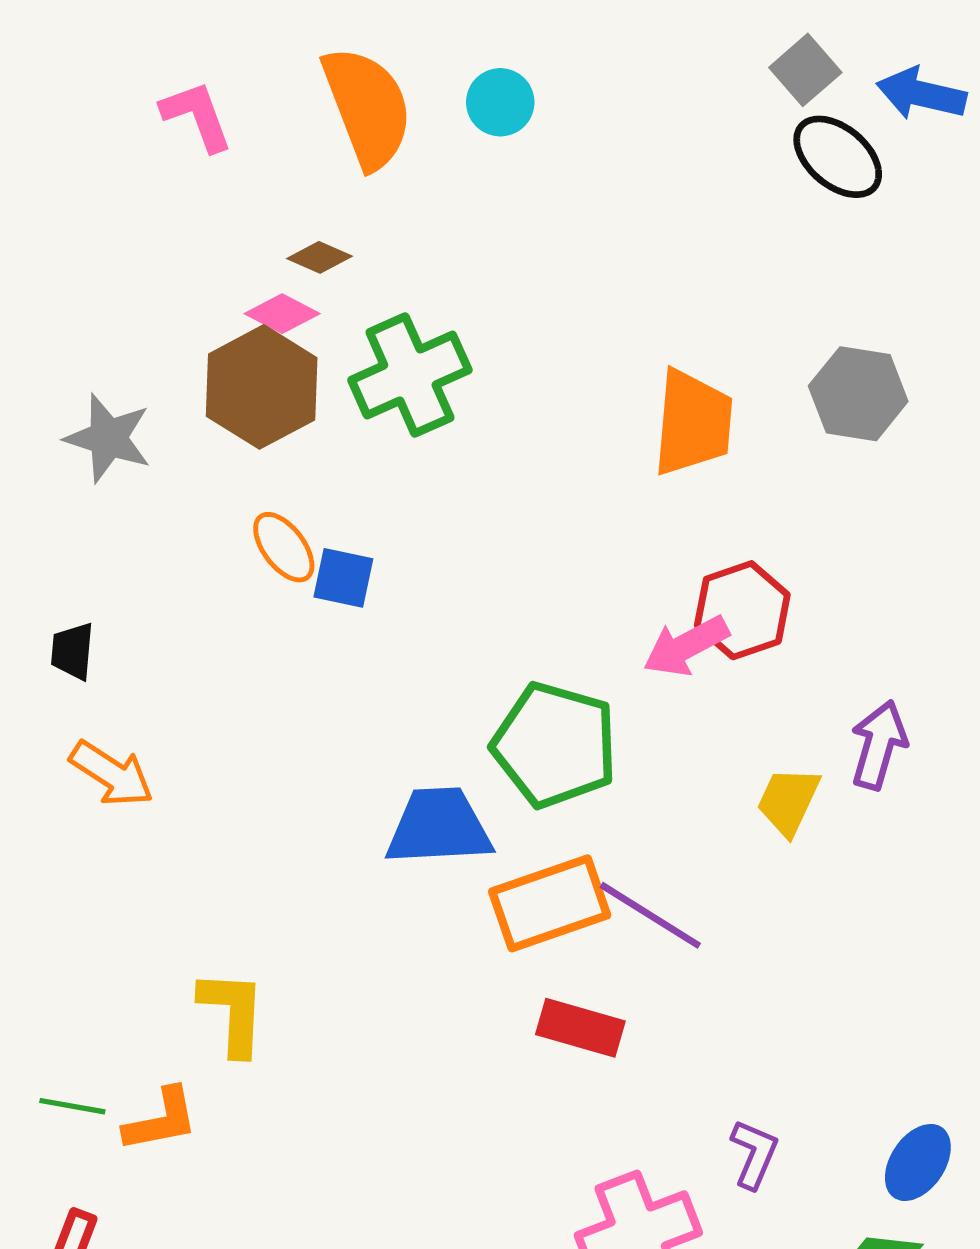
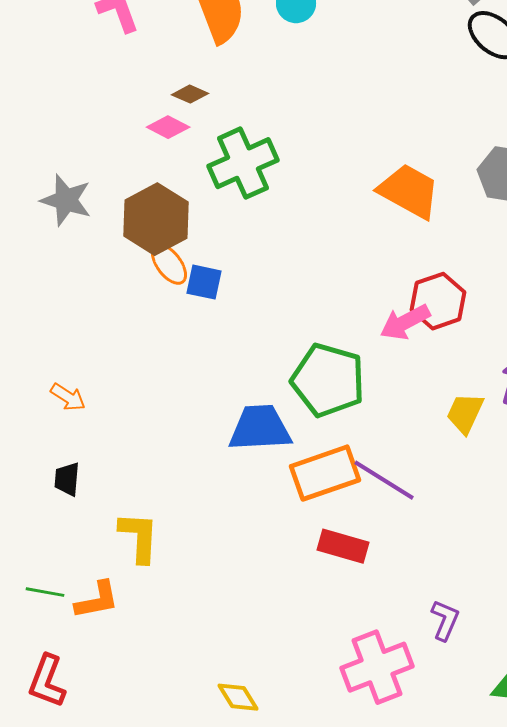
brown hexagon: (262, 387) -> (156, 219), moved
orange trapezoid: (693, 423) -> (409, 191), turned -66
black trapezoid: (72, 651) -> (67, 479), moved
orange arrow: (112, 774) -> (68, 397), size x0.7

